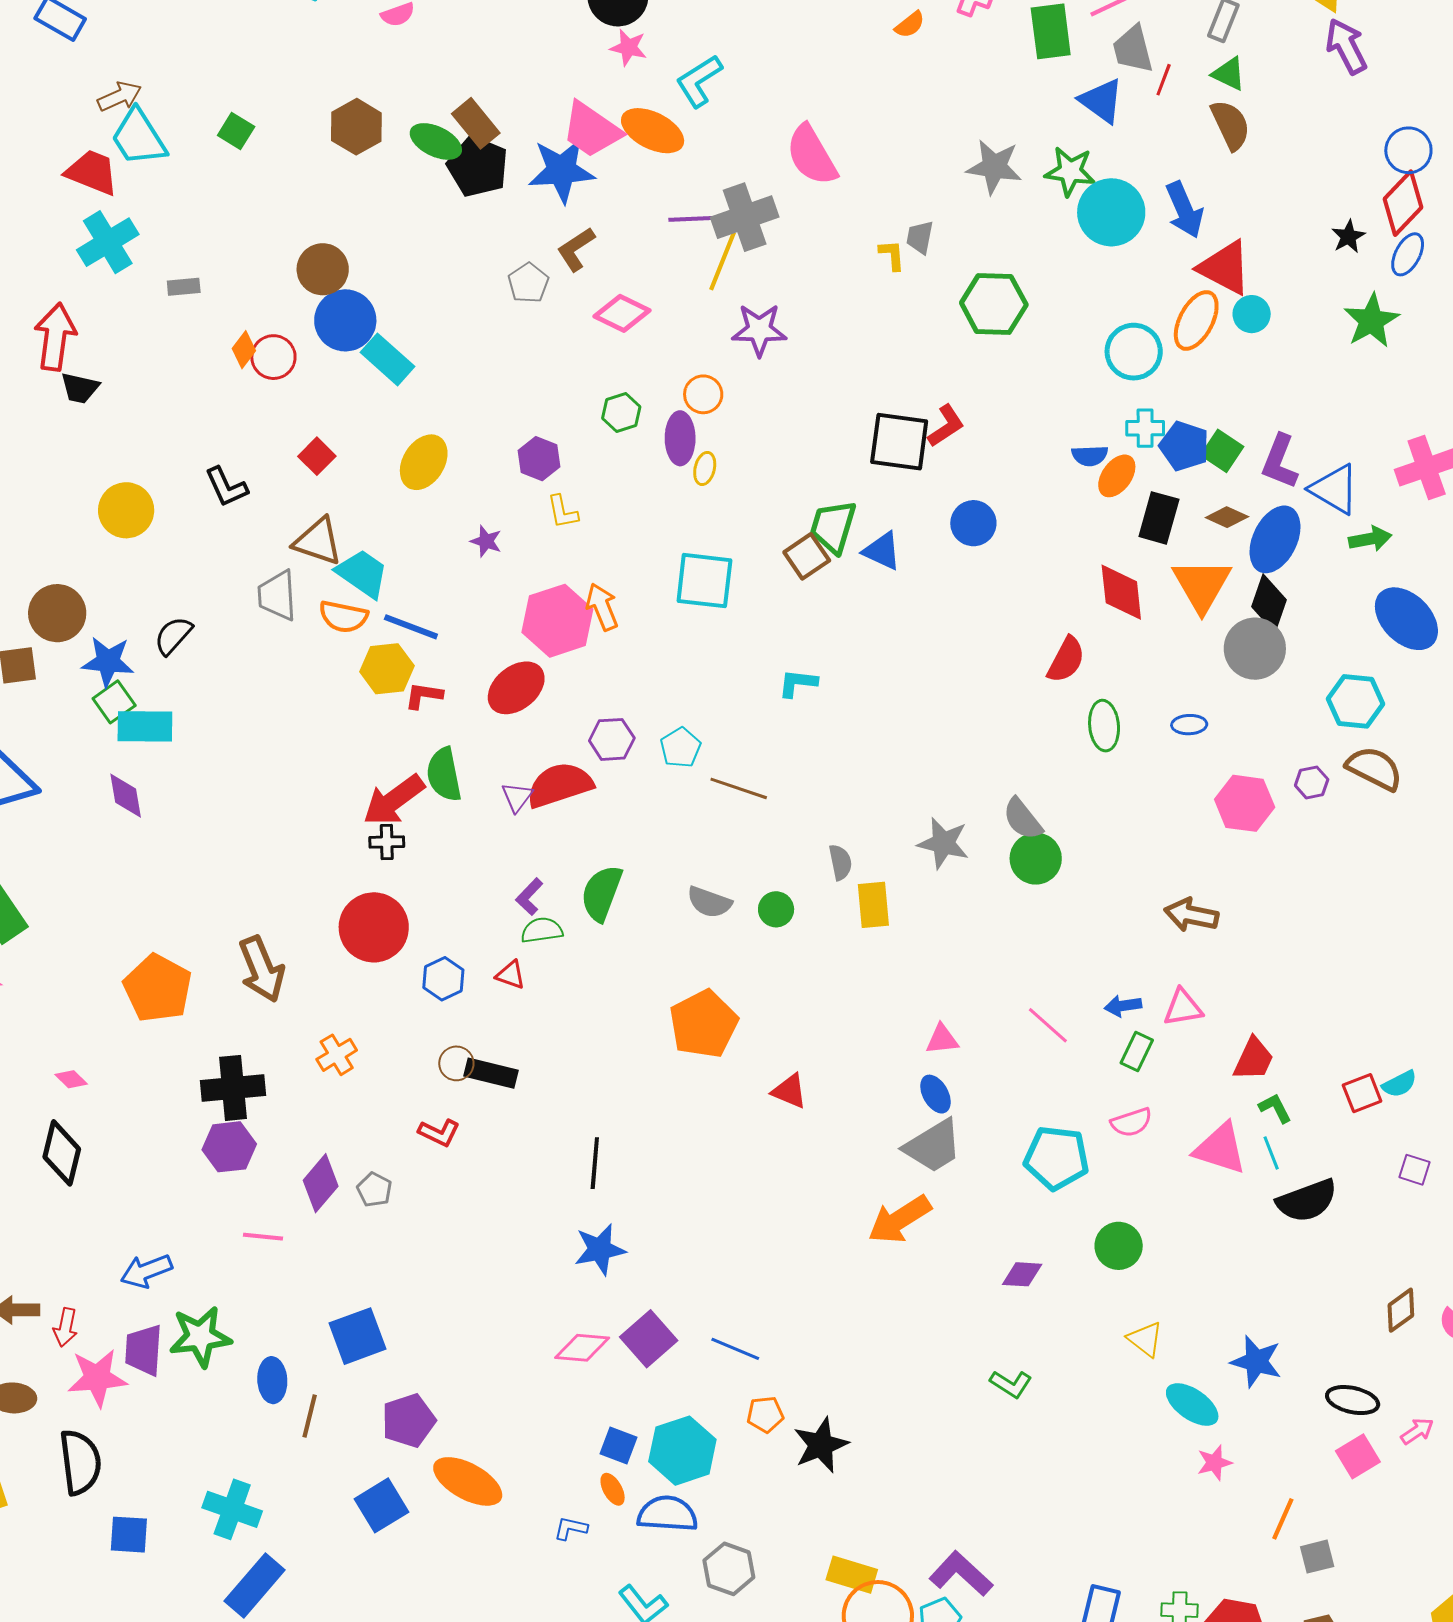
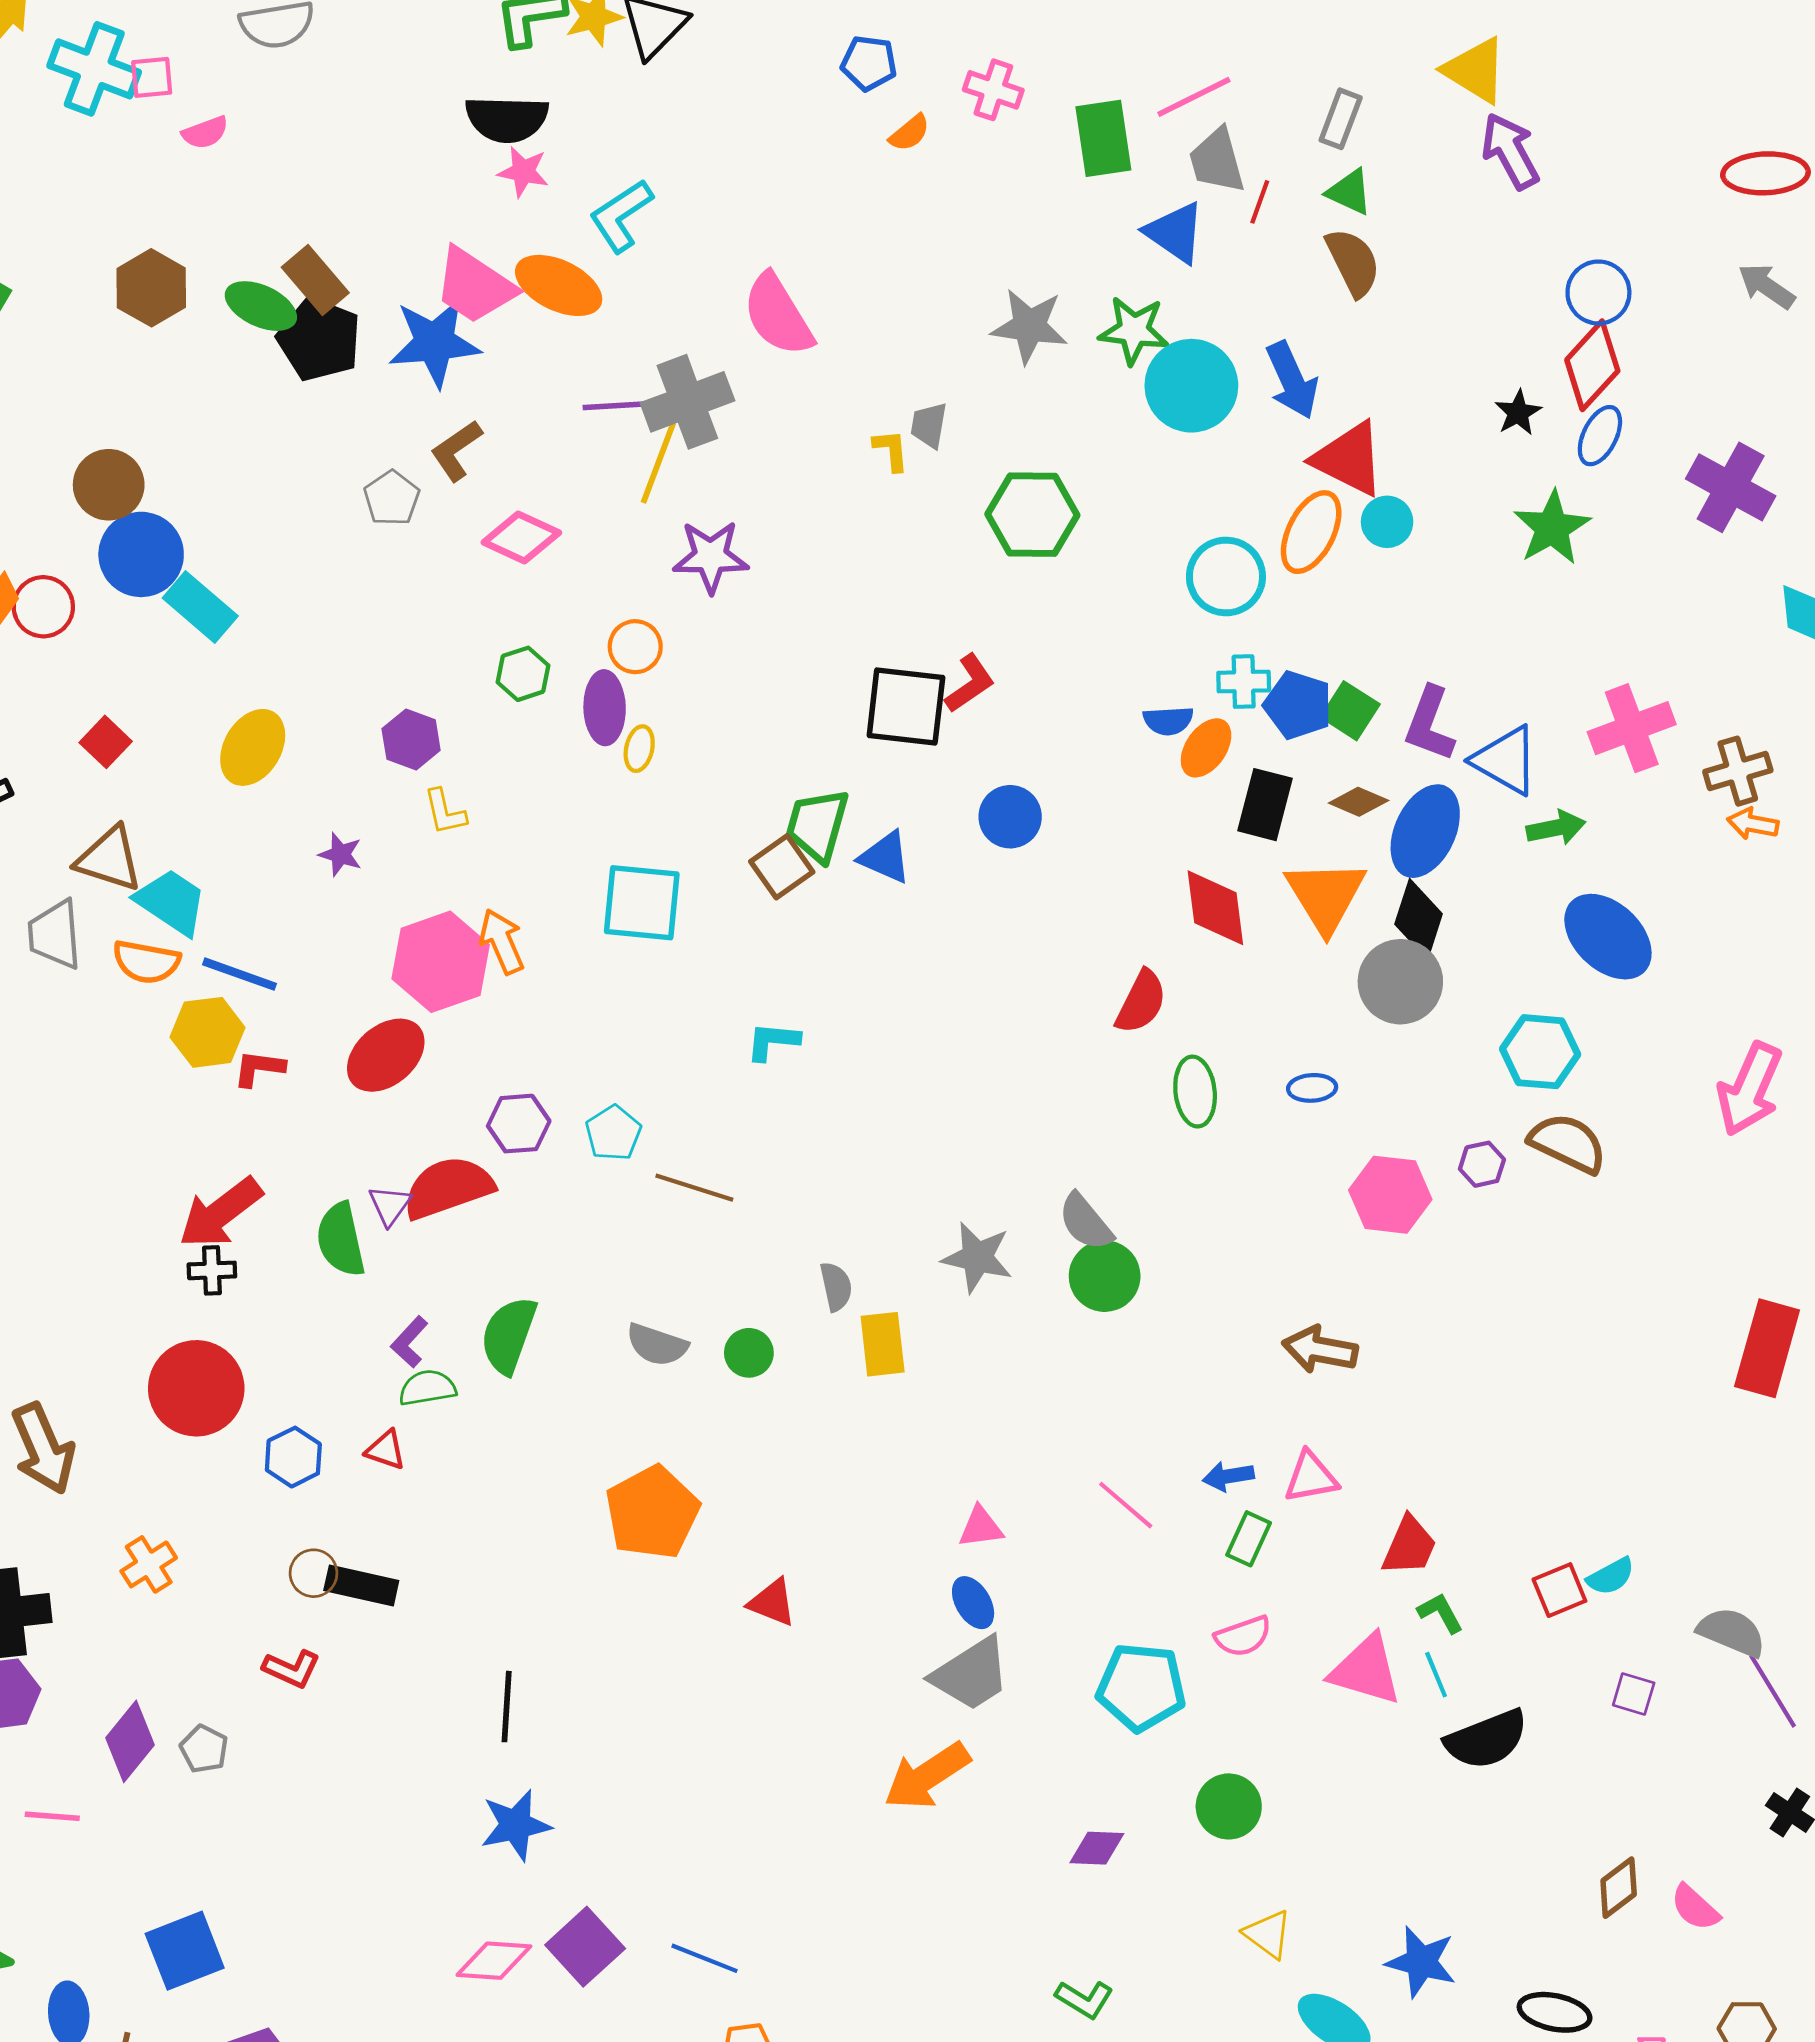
green semicircle: (444, 775) -> (341, 1240), moved

